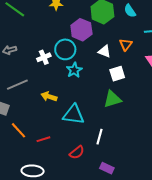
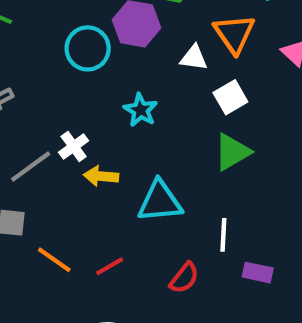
orange triangle: (126, 45) -> (234, 34), size x1.5
cyan circle: (65, 49) -> (88, 48), moved
white cross: (44, 57) -> (74, 147), moved
purple rectangle: (107, 168) -> (258, 273), moved

